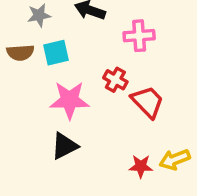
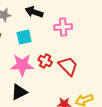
cyan square: (56, 53) -> (24, 37), moved
red cross: (115, 80) -> (45, 61), moved

